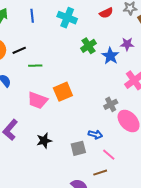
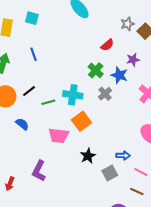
red semicircle: (106, 13) -> (107, 45), moved
cyan cross: (67, 18) -> (73, 95), moved
gray cross: (111, 104) -> (105, 94), moved
black star: (44, 141) -> (88, 156), moved
brown line: (100, 173) -> (137, 191), turned 56

